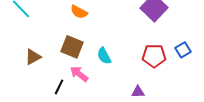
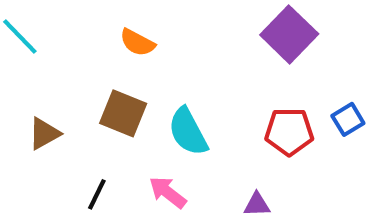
cyan semicircle: (104, 56) -> (188, 132), size x1.4
pink arrow: (79, 74) -> (168, 192), moved

